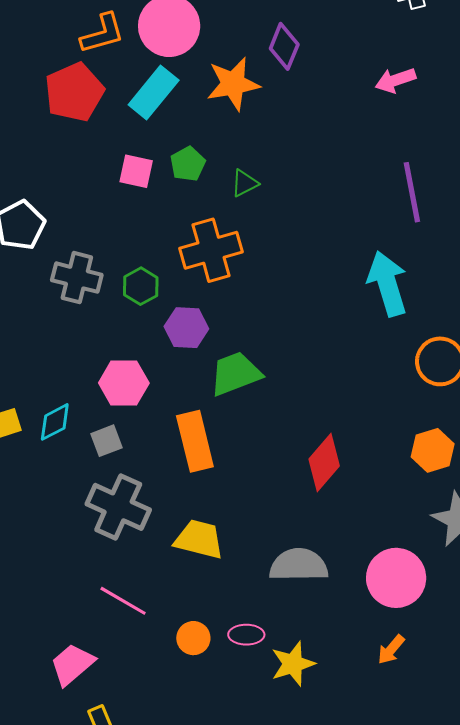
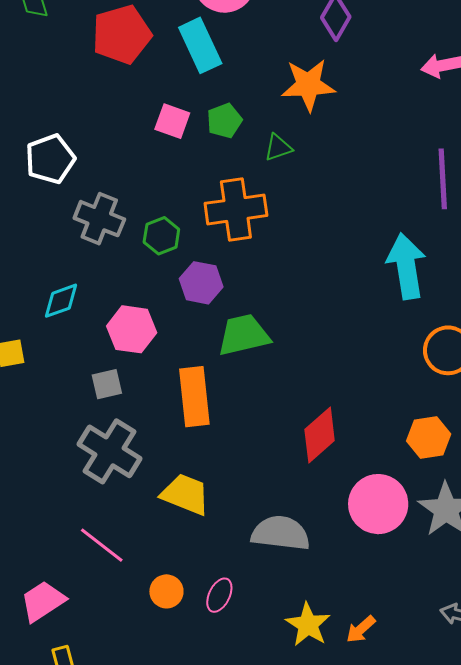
orange star: (233, 84) -> (308, 85), moved
cyan rectangle: (154, 92) -> (200, 45), turned -72
cyan diamond: (55, 422) -> (61, 301), moved
pink circle: (396, 578) -> (378, 504), moved
pink ellipse: (246, 635) -> (219, 595), turned -72
yellow star: (293, 664) -> (308, 625), moved, turned -30

